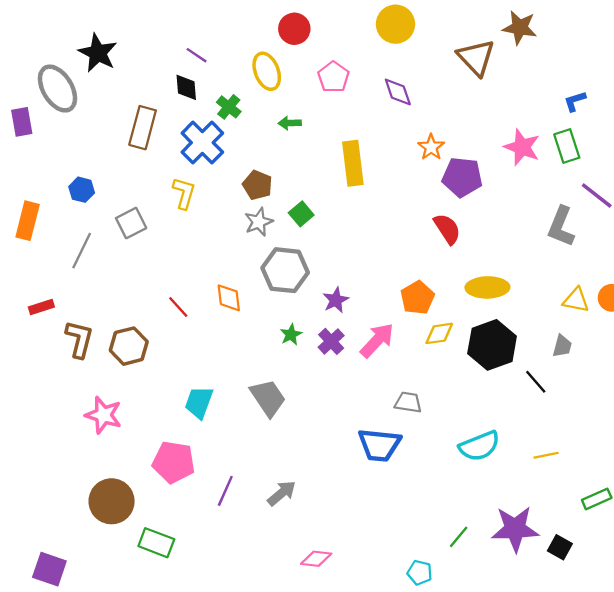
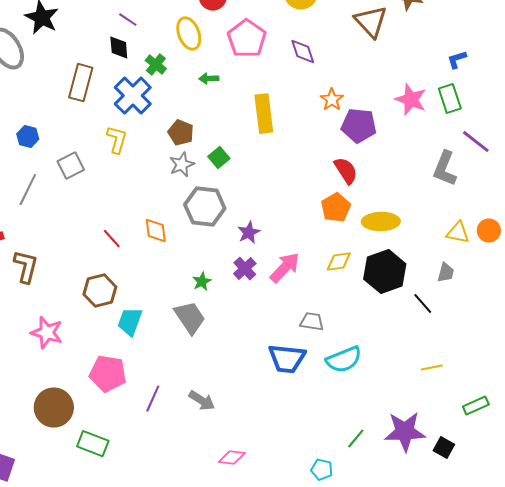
pink pentagon: (333, 77) -> (247, 39), size x1.4
orange pentagon: (417, 298) -> (336, 208), moved
green star: (291, 335) -> (202, 282), moved
brown hexagon: (129, 346) -> (100, 291), moved
cyan semicircle: (479, 446) -> (344, 360), moved
gray arrow: (282, 493) -> (202, 401), turned 72

